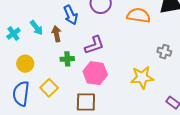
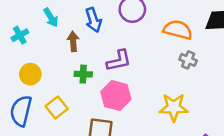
cyan arrow: (36, 28) -> (51, 17), moved
gray cross: (164, 52) -> (188, 60), moved

